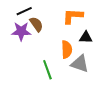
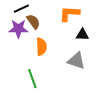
orange semicircle: (67, 49) -> (41, 47), moved
green line: (47, 70) -> (32, 79), moved

